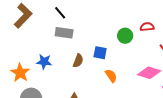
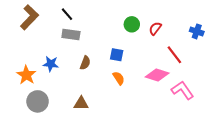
red semicircle: (147, 27) -> (155, 28), turned -48
green circle: (125, 36) -> (132, 24), moved
blue square: (100, 53) -> (117, 55), moved

